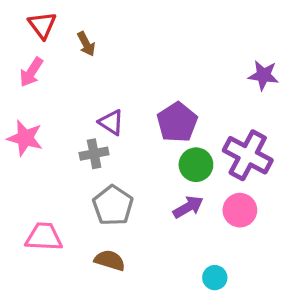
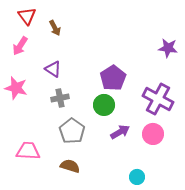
purple triangle: (111, 122) -> (53, 69), moved
green circle: (196, 165) -> (104, 105), moved

